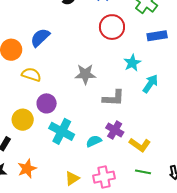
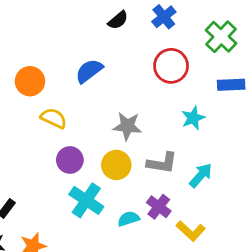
blue semicircle: (40, 38) -> (89, 71), moved
cyan arrow: (150, 84) -> (201, 175), moved
yellow circle: (23, 120) -> (116, 165), moved

